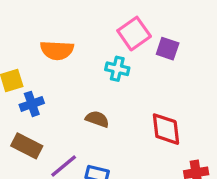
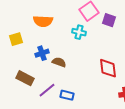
blue cross: (32, 104) -> (42, 53), moved
brown semicircle: (97, 119) -> (59, 62), moved

